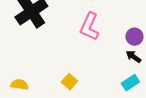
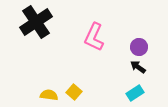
yellow semicircle: (19, 85) -> (49, 95), moved

